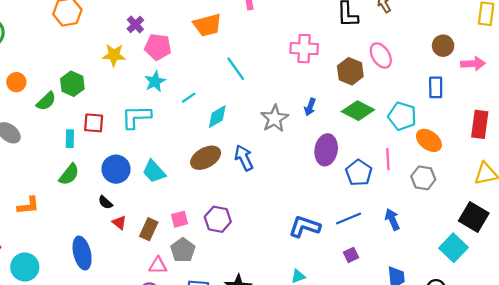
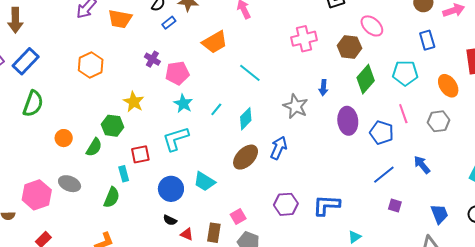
yellow star: (114, 55) -> (134, 102), moved, turned -30
green diamond: (358, 111) -> (366, 79), turned -60
orange ellipse: (429, 140) -> (448, 86), moved, turned 35
blue arrow: (244, 158) -> (279, 148), turned 65
green semicircle: (69, 174) -> (112, 197), moved
purple hexagon: (218, 219) -> (286, 204), moved
blue L-shape: (305, 227) -> (326, 205), moved
purple square: (351, 255) -> (395, 205), turned -32

